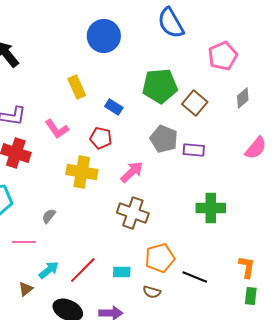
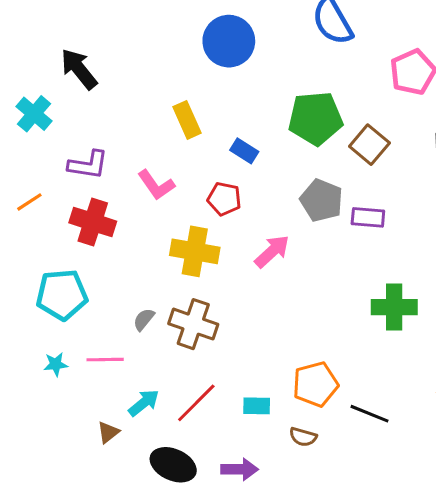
brown cross: (133, 213) -> (193, 324), moved

